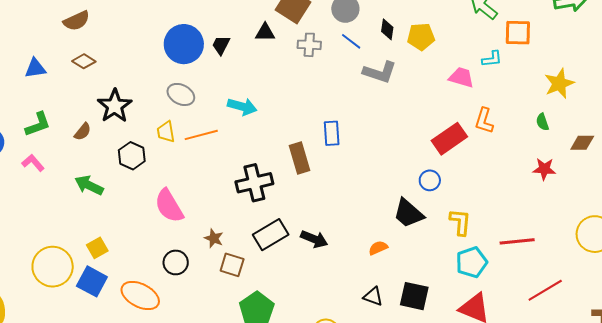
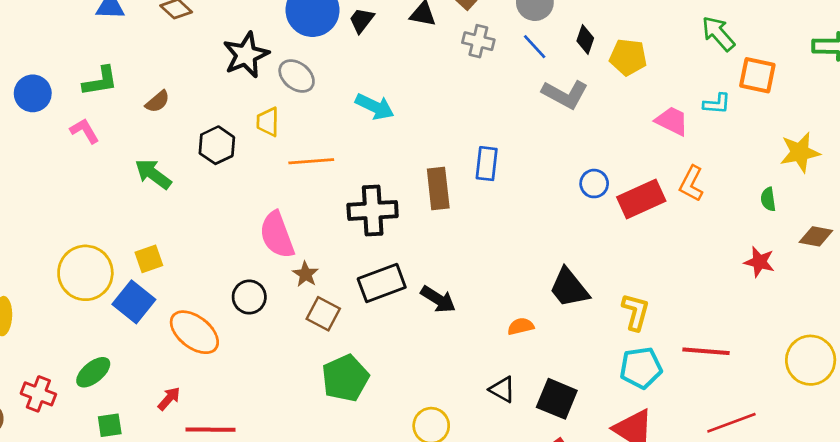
black star: (115, 106) -> (246, 55), moved
orange line: (201, 135) -> (311, 161), moved
blue circle: (430, 180) -> (594, 184), moved
pink semicircle: (169, 206) -> (277, 235), moved

